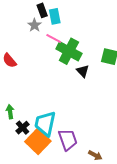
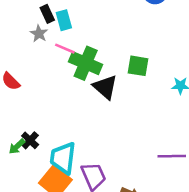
black triangle: (83, 71) -> (105, 87), size x1.5
green arrow: (10, 112) -> (17, 146), turned -120
black cross: (23, 128) -> (30, 140), moved

